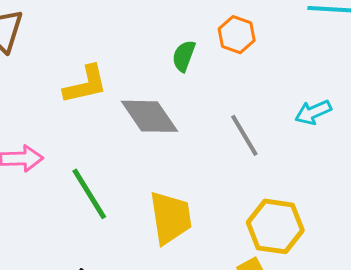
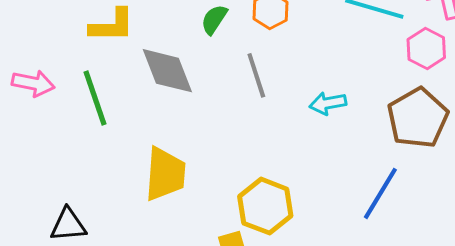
gray line: (244, 135) -> (256, 75), moved
green line: (89, 194) -> (95, 98), moved

